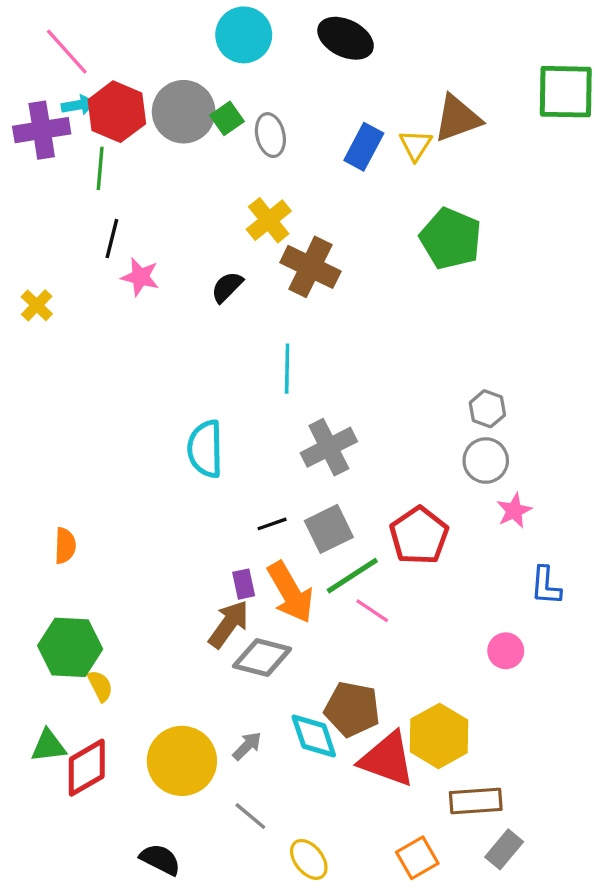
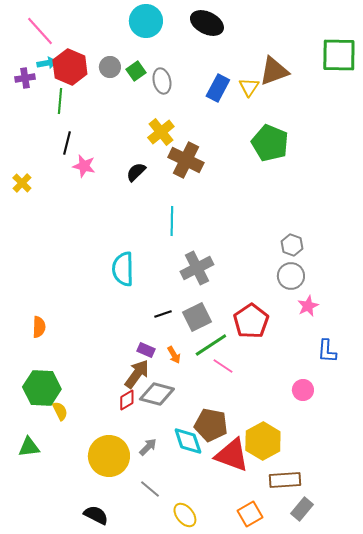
gray circle: (184, 112) -> (110, 67), size x0.6
purple cross: (42, 130) -> (25, 78), size x0.6
purple rectangle: (244, 584) -> (146, 350), turned -54
orange arrow: (290, 592) -> (174, 355), size x0.5
red diamond: (87, 768) -> (127, 400), moved, size x0.6

